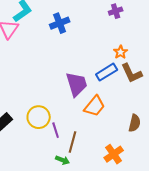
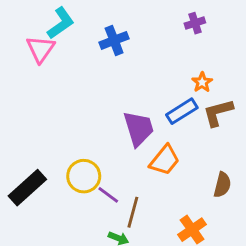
brown L-shape: (132, 73) -> (218, 113), turned 100
purple line: (56, 130) -> (108, 195), turned -35

